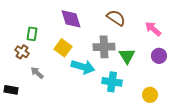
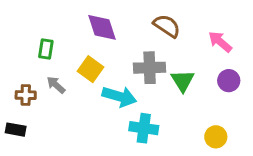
brown cross: (22, 52) -> (26, 95), moved, turned -32
gray arrow: (37, 73) -> (56, 85), moved
cyan cross: (112, 82) -> (144, 128), moved

